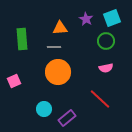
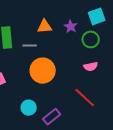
purple star: (86, 19) -> (71, 26), moved
gray line: (54, 47) -> (30, 45), moved

